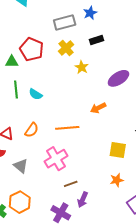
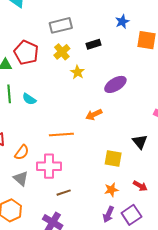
blue star: (90, 13) -> (122, 22), moved
orange semicircle: (32, 130) -> (22, 152), moved
pink cross: (56, 159) -> (49, 166), turned 30
gray triangle: (21, 166) -> (21, 178), moved
purple arrow: (83, 200) -> (108, 214), moved

